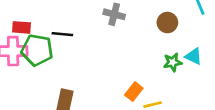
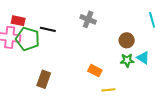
brown circle: (167, 23) -> (127, 40), moved
orange rectangle: (134, 92) -> (95, 71), moved, turned 72

